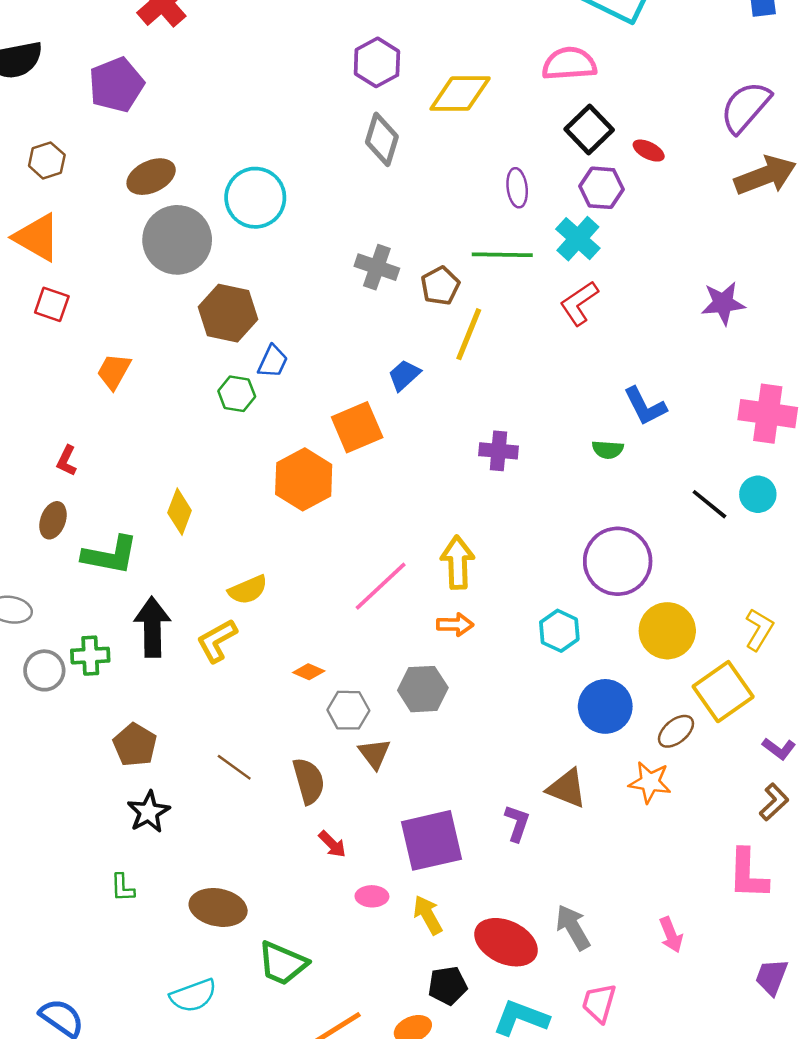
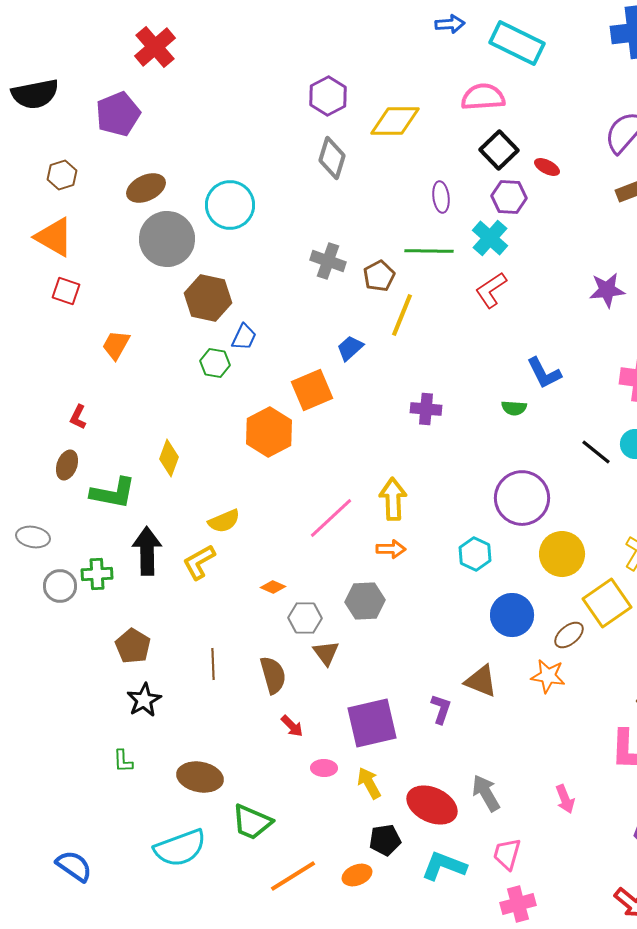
brown line: (234, 767) -> (213, 664), turned 52
cyan semicircle: (193, 996) -> (180, 848), size x1.4

